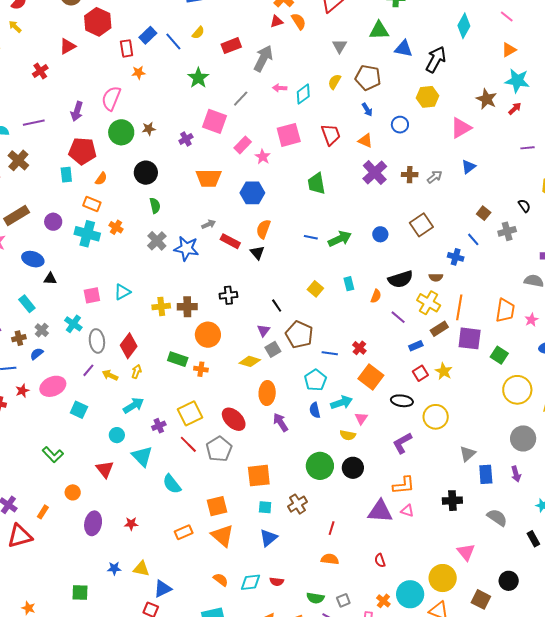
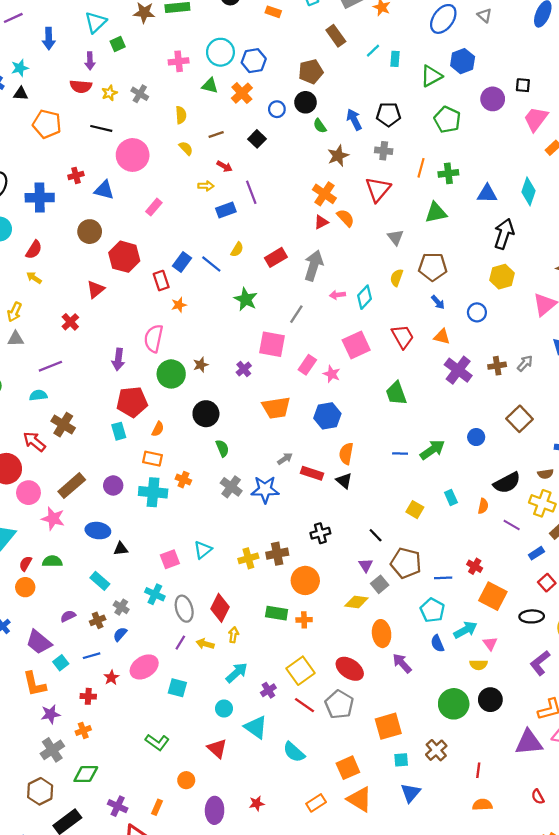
blue triangle: (404, 49) -> (487, 194), moved
purple line: (34, 123) -> (50, 366), moved

